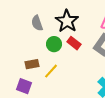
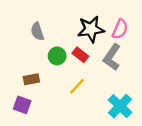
black star: (67, 21) -> (91, 29), moved, turned 30
yellow line: (51, 71) -> (77, 86), moved

